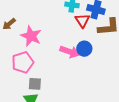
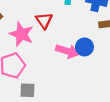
red triangle: (82, 21) -> (44, 21), moved

